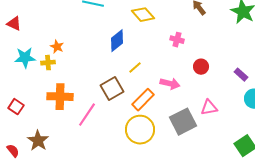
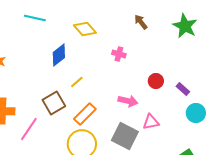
red circle: (201, 67) -> (156, 81), moved
pink arrow: (170, 84) -> (128, 101), moved
gray square: (183, 122) -> (125, 136), turned -36

